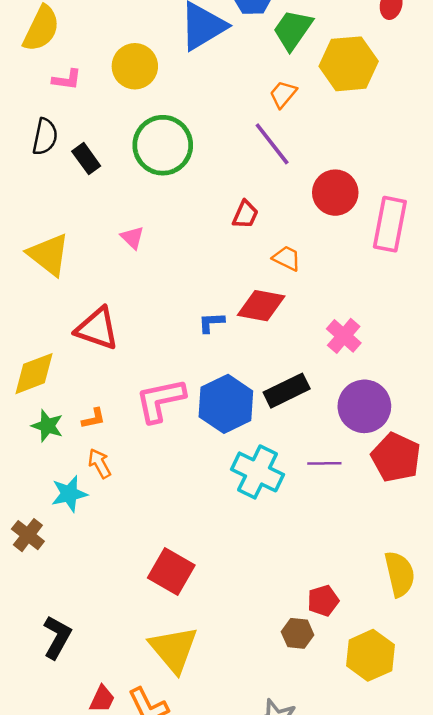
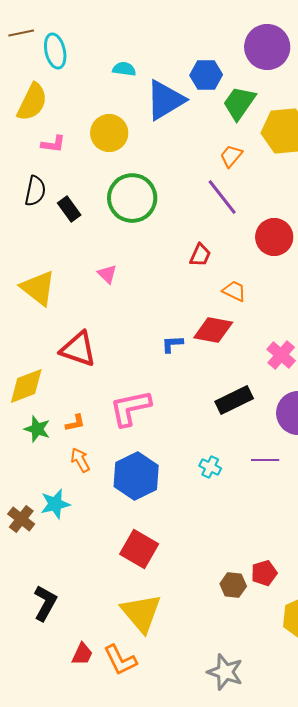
blue hexagon: (226, 404) -> (136, 476), moved
cyan cross: (257, 472) -> (210, 467), size x0.5
cyan star: (69, 494) -> (55, 504), moved
brown hexagon: (298, 633) -> (233, 585), moved

